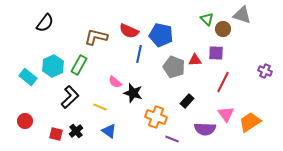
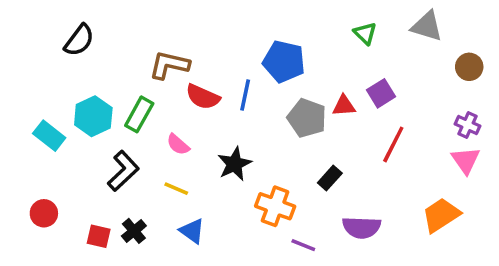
brown circle: (223, 29) -> (469, 67), moved
red semicircle: (129, 31) -> (203, 97), moved
purple square: (216, 53) -> (381, 93), turned -35
pink semicircle: (115, 82) -> (178, 144), moved
black star: (133, 93) -> (234, 164), turned 30
pink triangle: (226, 114) -> (466, 160), moved

